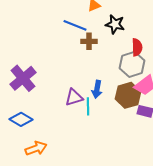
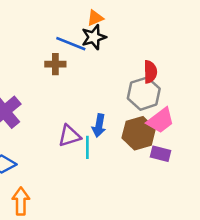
black star: (115, 24) -> (94, 37), moved, turned -30
brown cross: (89, 41) -> (55, 64), moved
orange arrow: (36, 148) -> (21, 201), turned -70

